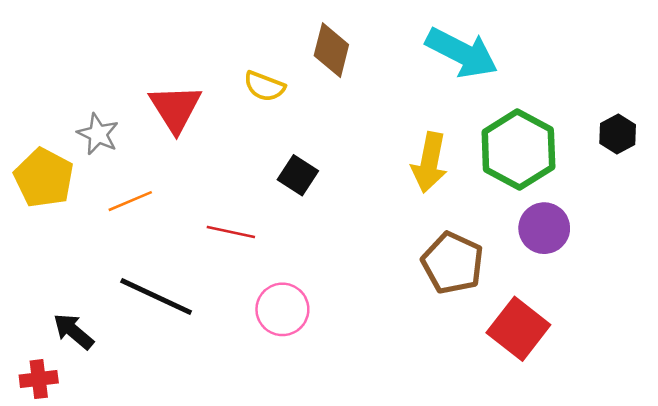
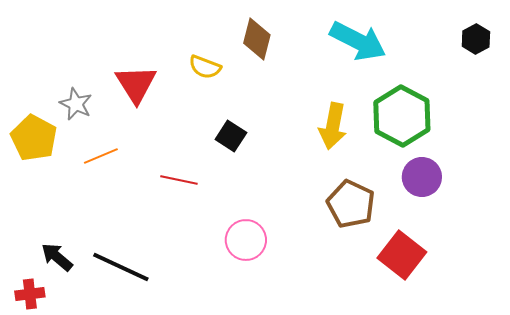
black hexagon: (618, 134) -> (476, 39), moved
black line: (156, 296) -> (121, 267), moved
pink circle: (282, 309) -> (246, 240), moved

